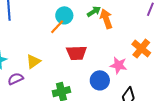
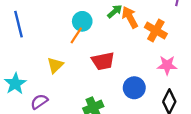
orange cross: (141, 49) -> (156, 31), moved
yellow triangle: (33, 62) -> (55, 65), moved
pink star: (118, 65) -> (167, 65), moved

